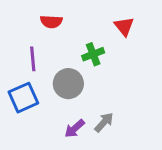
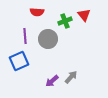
green cross: (93, 54) -> (65, 21), moved
gray circle: (68, 84) -> (48, 39), moved

